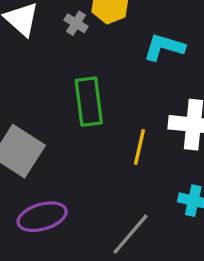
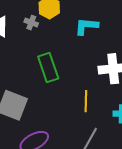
yellow line: (140, 147) -> (86, 101), moved

